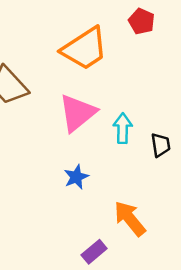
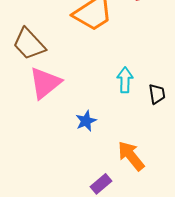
pink triangle: (77, 113) -> (45, 83), moved

